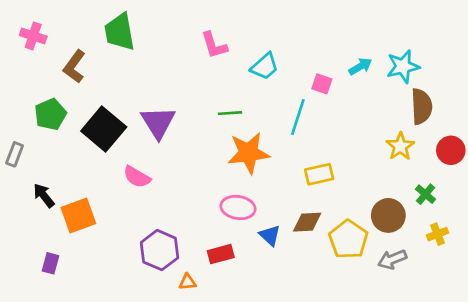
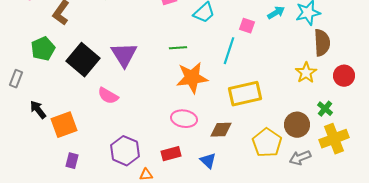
yellow rectangle: (319, 174) -> (245, 94), size x1.5
brown diamond: (307, 222) -> (221, 130), moved
yellow cross: (438, 234) -> (334, 139), size x1.8
blue triangle: (270, 235) -> (208, 161), moved
purple rectangle: (50, 263) -> (72, 161), moved

